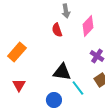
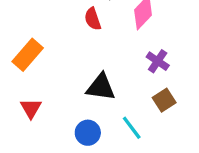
cyan line: (78, 88) -> (132, 128), moved

